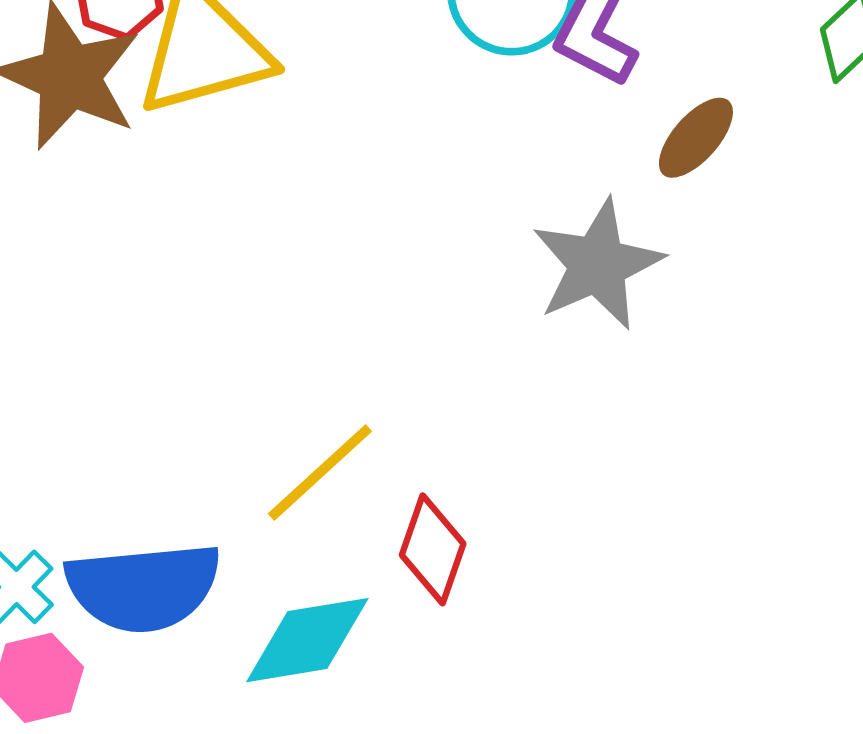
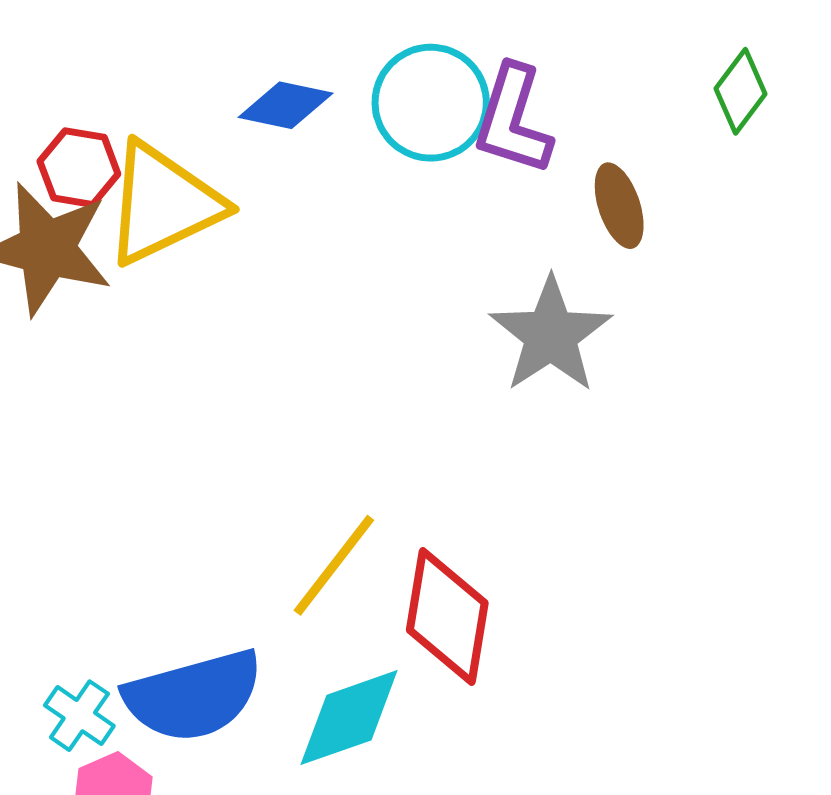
brown ellipse: (696, 138) -> (619, 206), turned -50
red diamond: (433, 549) -> (447, 617), size x1.4

